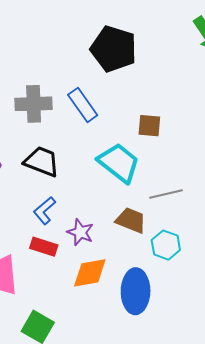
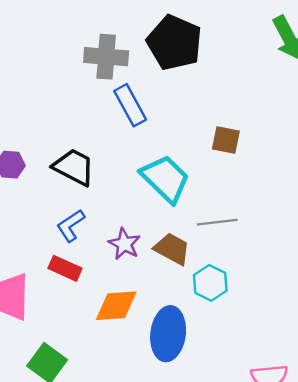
gray cross: (34, 104) -> (106, 57), moved
brown square: (149, 126) -> (226, 140), moved
purple star: (80, 232) -> (124, 244), moved

